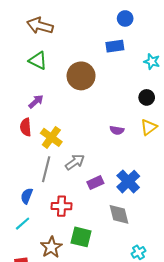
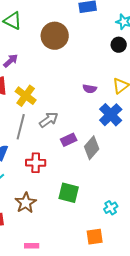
black circle: (147, 97) -> (119, 45), moved
blue cross: (128, 182) -> (111, 115), moved
gray diamond: (119, 214) -> (92, 148), moved, turned 55
green square: (81, 237) -> (69, 193), moved

